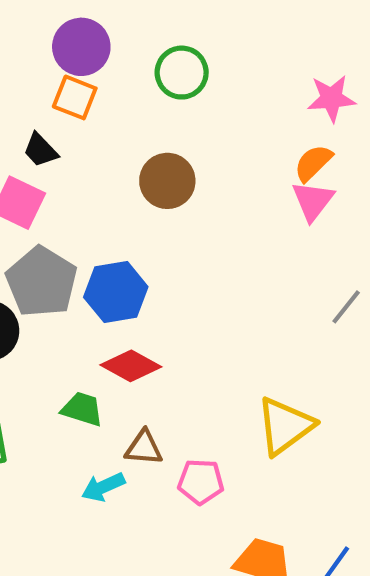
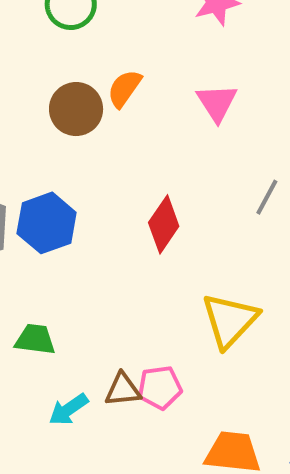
orange semicircle: (313, 163) -> (124, 88), moved
red diamond: (131, 366) -> (164, 224), moved, turned -74
brown triangle: (144, 448) -> (123, 390), moved

